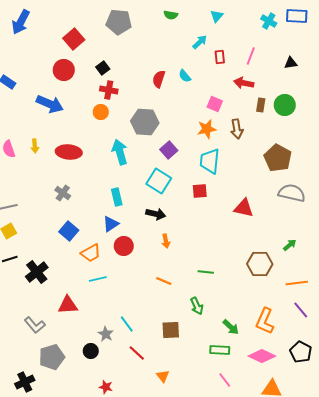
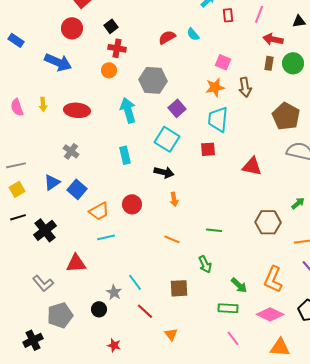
red semicircle: (159, 79) -> (167, 37), turned 42
red arrow: (244, 83) -> (273, 39), moved
blue triangle: (111, 224) -> (52, 182), moved

